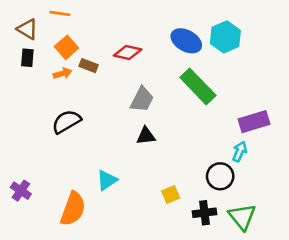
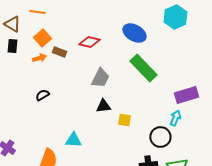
cyan hexagon: (225, 37) -> (175, 17), moved
black semicircle: (66, 122) -> (42, 95), size x0.6
cyan triangle: (107, 180) -> (73, 140), turned 36
yellow square: (171, 195) -> (124, 120), moved, turned 32

